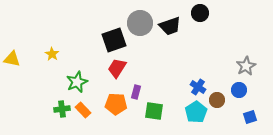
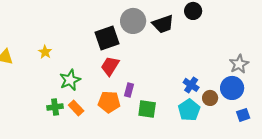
blue circle: (239, 90) -> (232, 88), size x1.5

